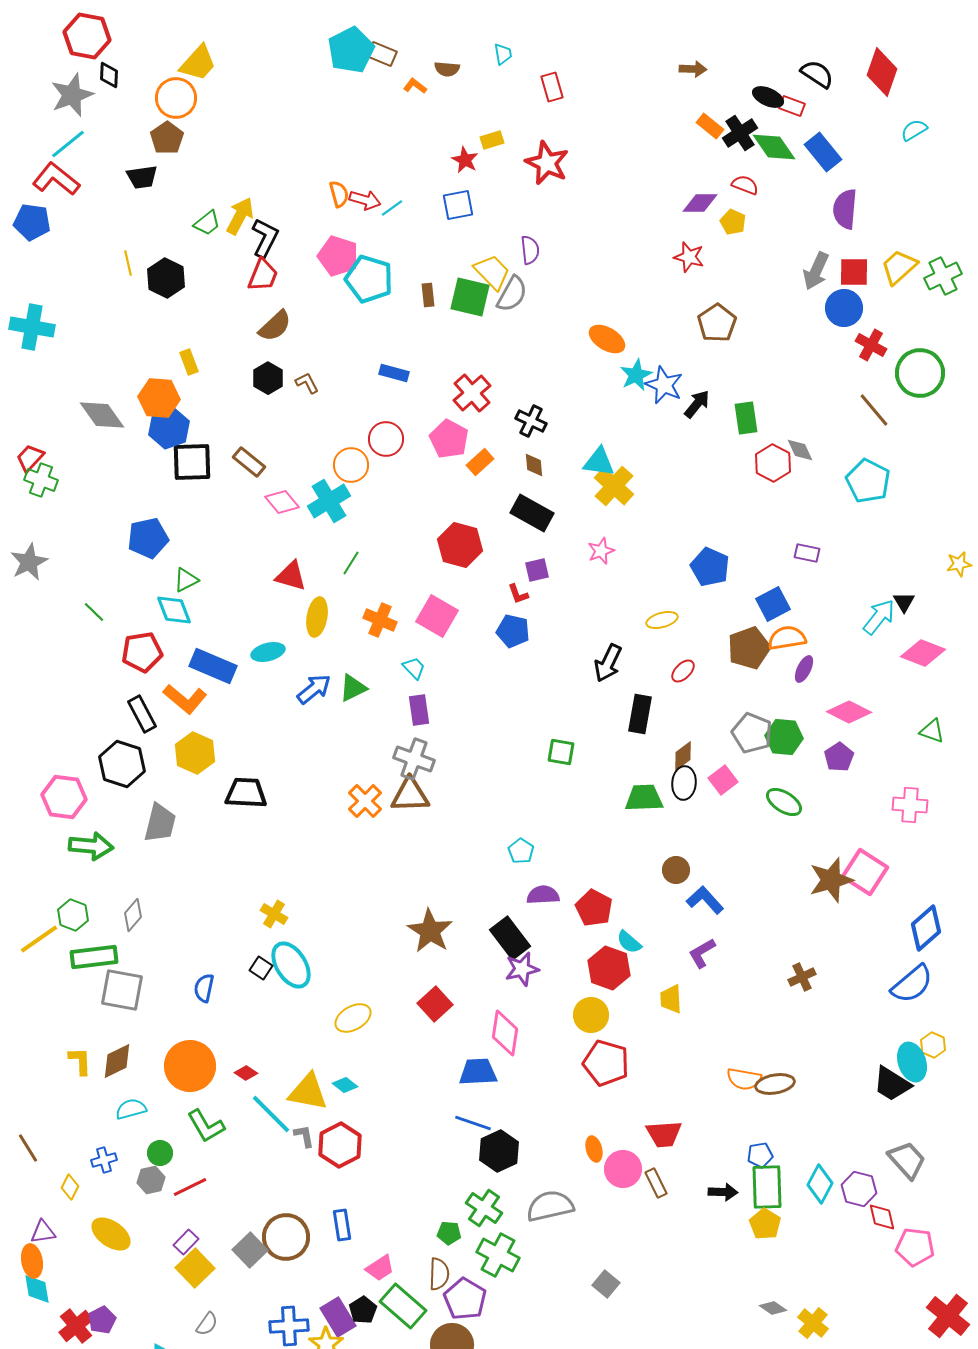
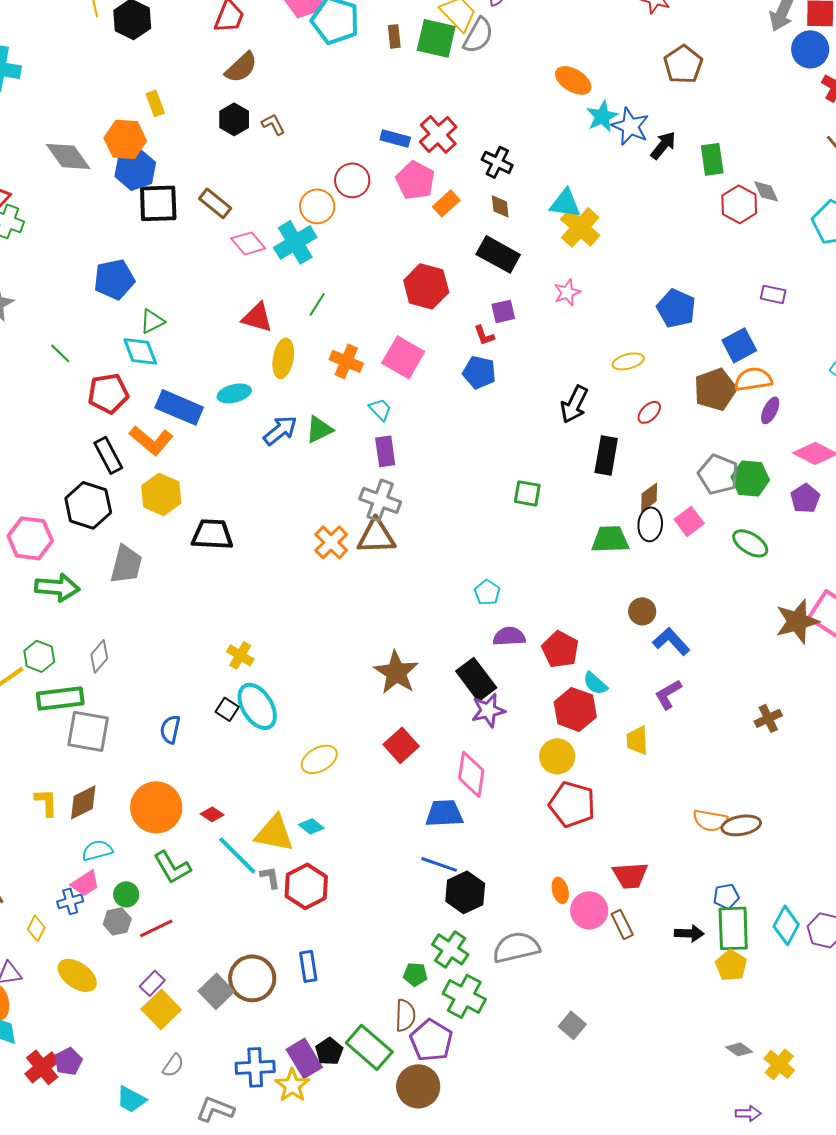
blue rectangle: (394, 373) -> (395, 138), moved
pink trapezoid: (380, 1268) -> (85, 883), moved

